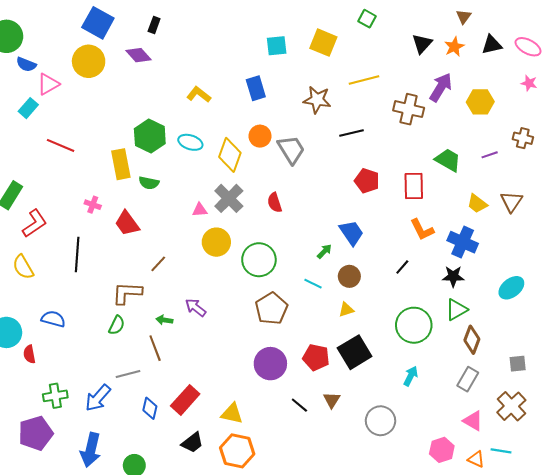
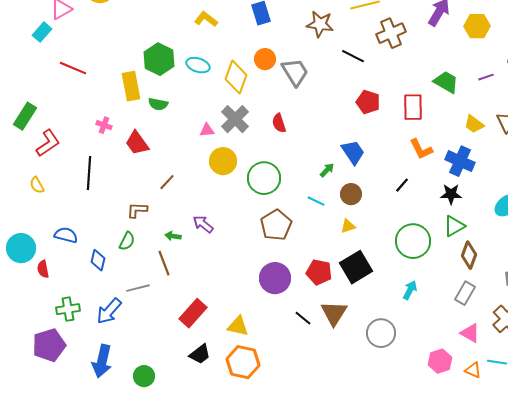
brown cross: (409, 109) -> (391, 33), moved, turned -36
black line: (351, 133) -> (353, 56), turned 40
yellow semicircle: (23, 267) -> (37, 185), size x0.7
brown L-shape: (127, 293) -> (137, 210), size x0.7
brown triangle: (332, 400) -> (334, 313), size x1.6
blue diamond: (150, 408) -> (98, 260), moved

